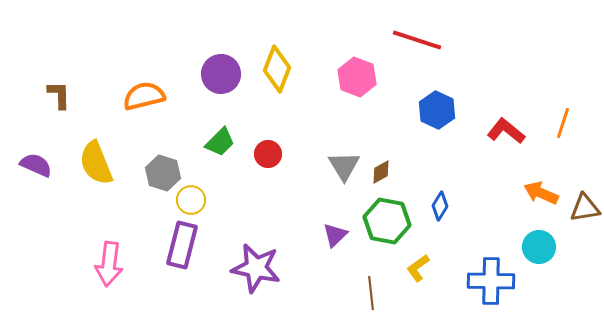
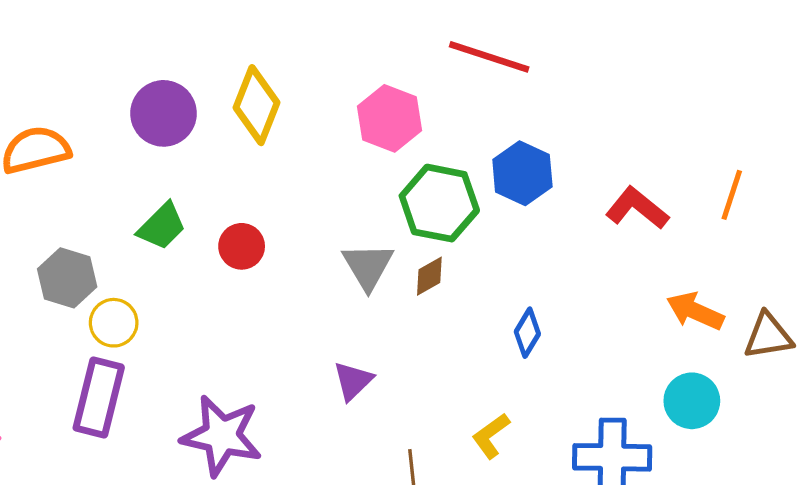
green hexagon: (387, 221) -> (439, 203), moved

